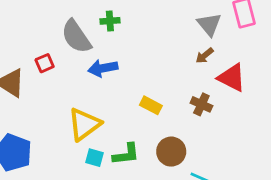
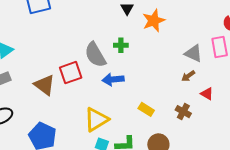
gray triangle: (209, 24) -> (193, 53), turned -30
red square: (45, 63) -> (71, 73), size x1.6
red triangle: (232, 78) -> (207, 94), size x0.6

